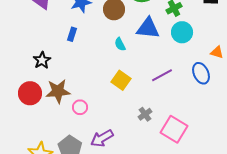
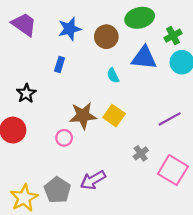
purple line: (162, 75) -> (170, 119), moved
brown star: (58, 91) -> (83, 116), moved
pink circle: (80, 107) -> (64, 138), moved

